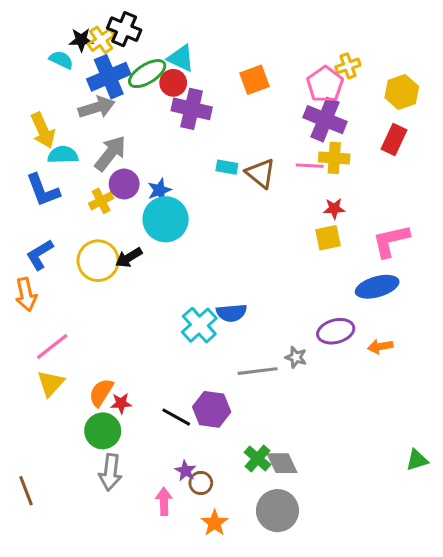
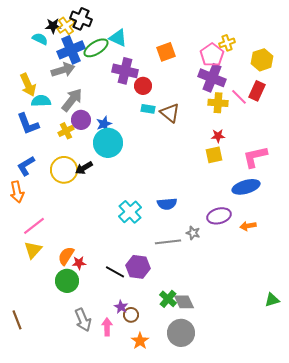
red circle: (173, 83) -> (143, 86), moved
pink line: (310, 166) -> (239, 97), moved, turned 42
blue semicircle: (231, 313) -> (167, 204), moved
gray arrow: (110, 472) -> (83, 320), moved, turned -30

